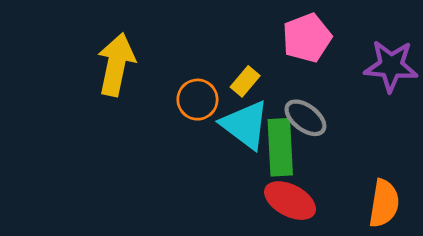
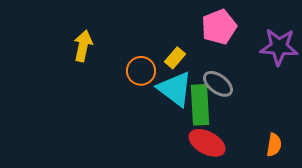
yellow arrow: (116, 65) -> (83, 46), size x0.7
orange semicircle: (384, 203) -> (274, 145), size x0.7

